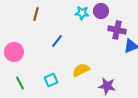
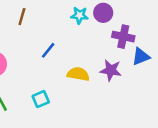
yellow semicircle: (81, 70) -> (78, 74), moved, turned 36
purple star: (107, 86) -> (111, 70), moved

